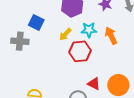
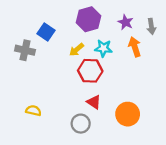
orange arrow: (111, 36) -> (135, 47), moved
red triangle: (94, 84) -> (94, 102), moved

